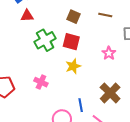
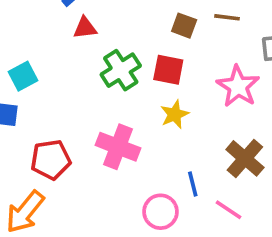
brown square: (74, 17) -> (184, 26), moved
pink star: (109, 53) -> (238, 86), size x1.6
pink cross: (41, 82) -> (118, 147), size x1.6

